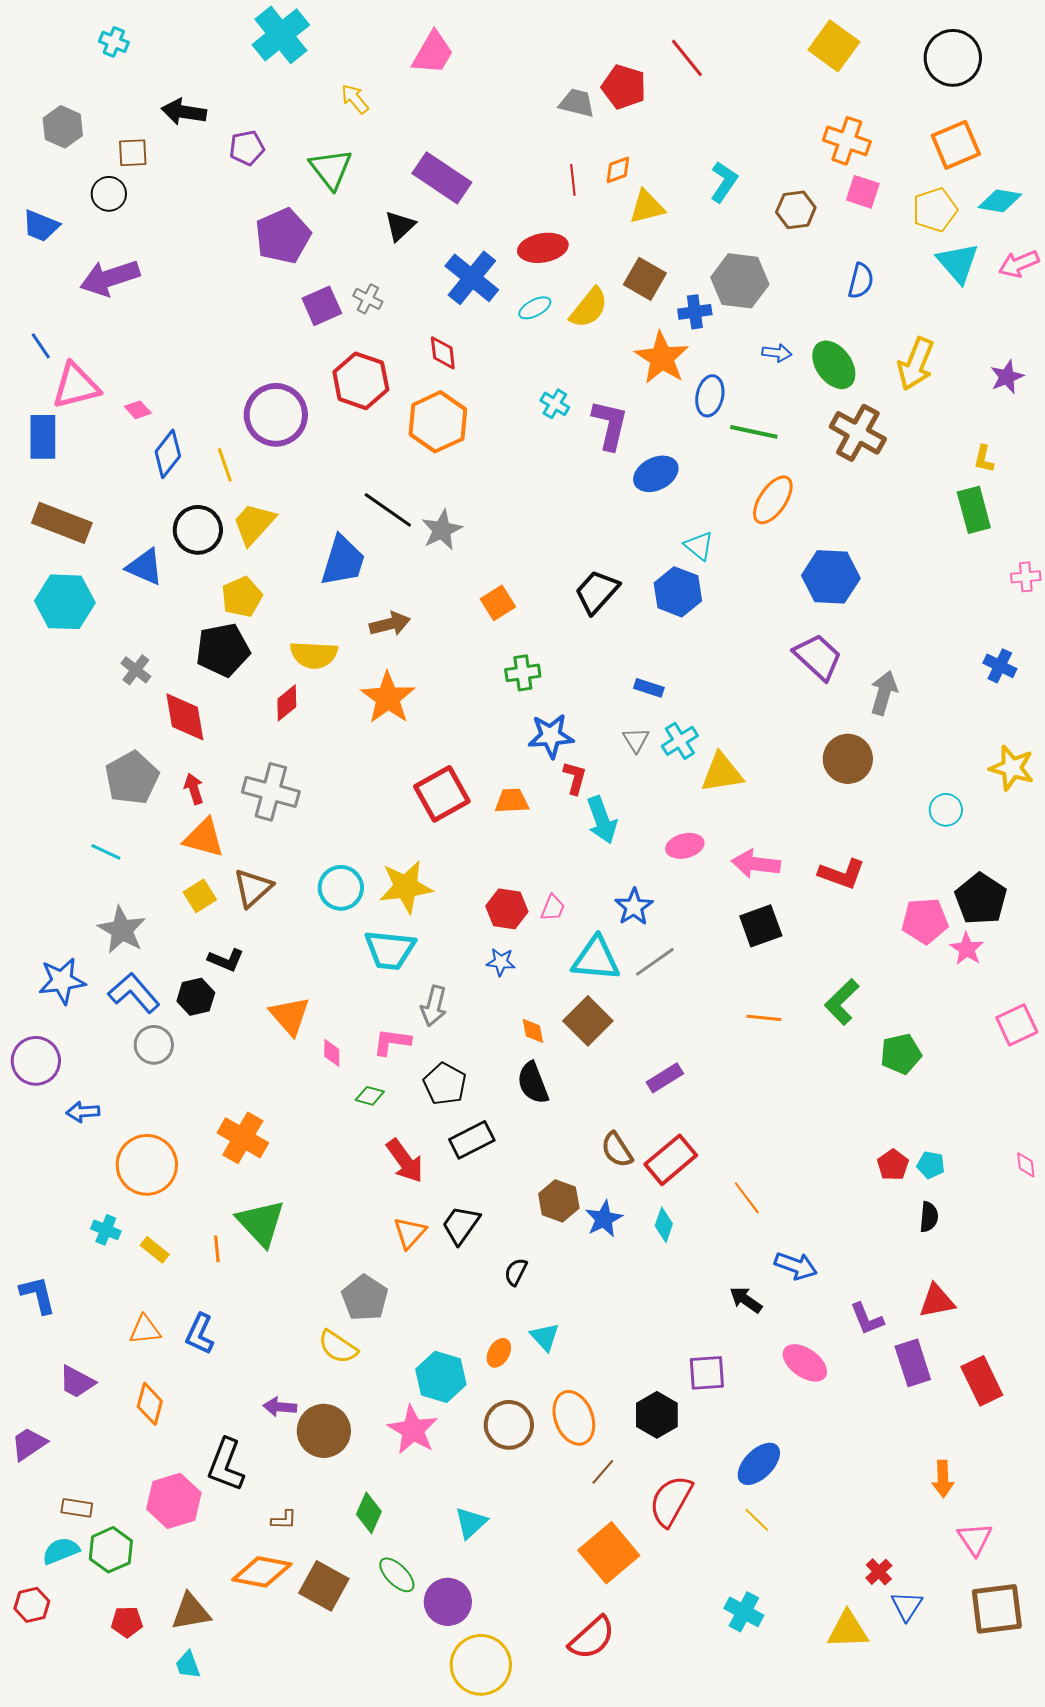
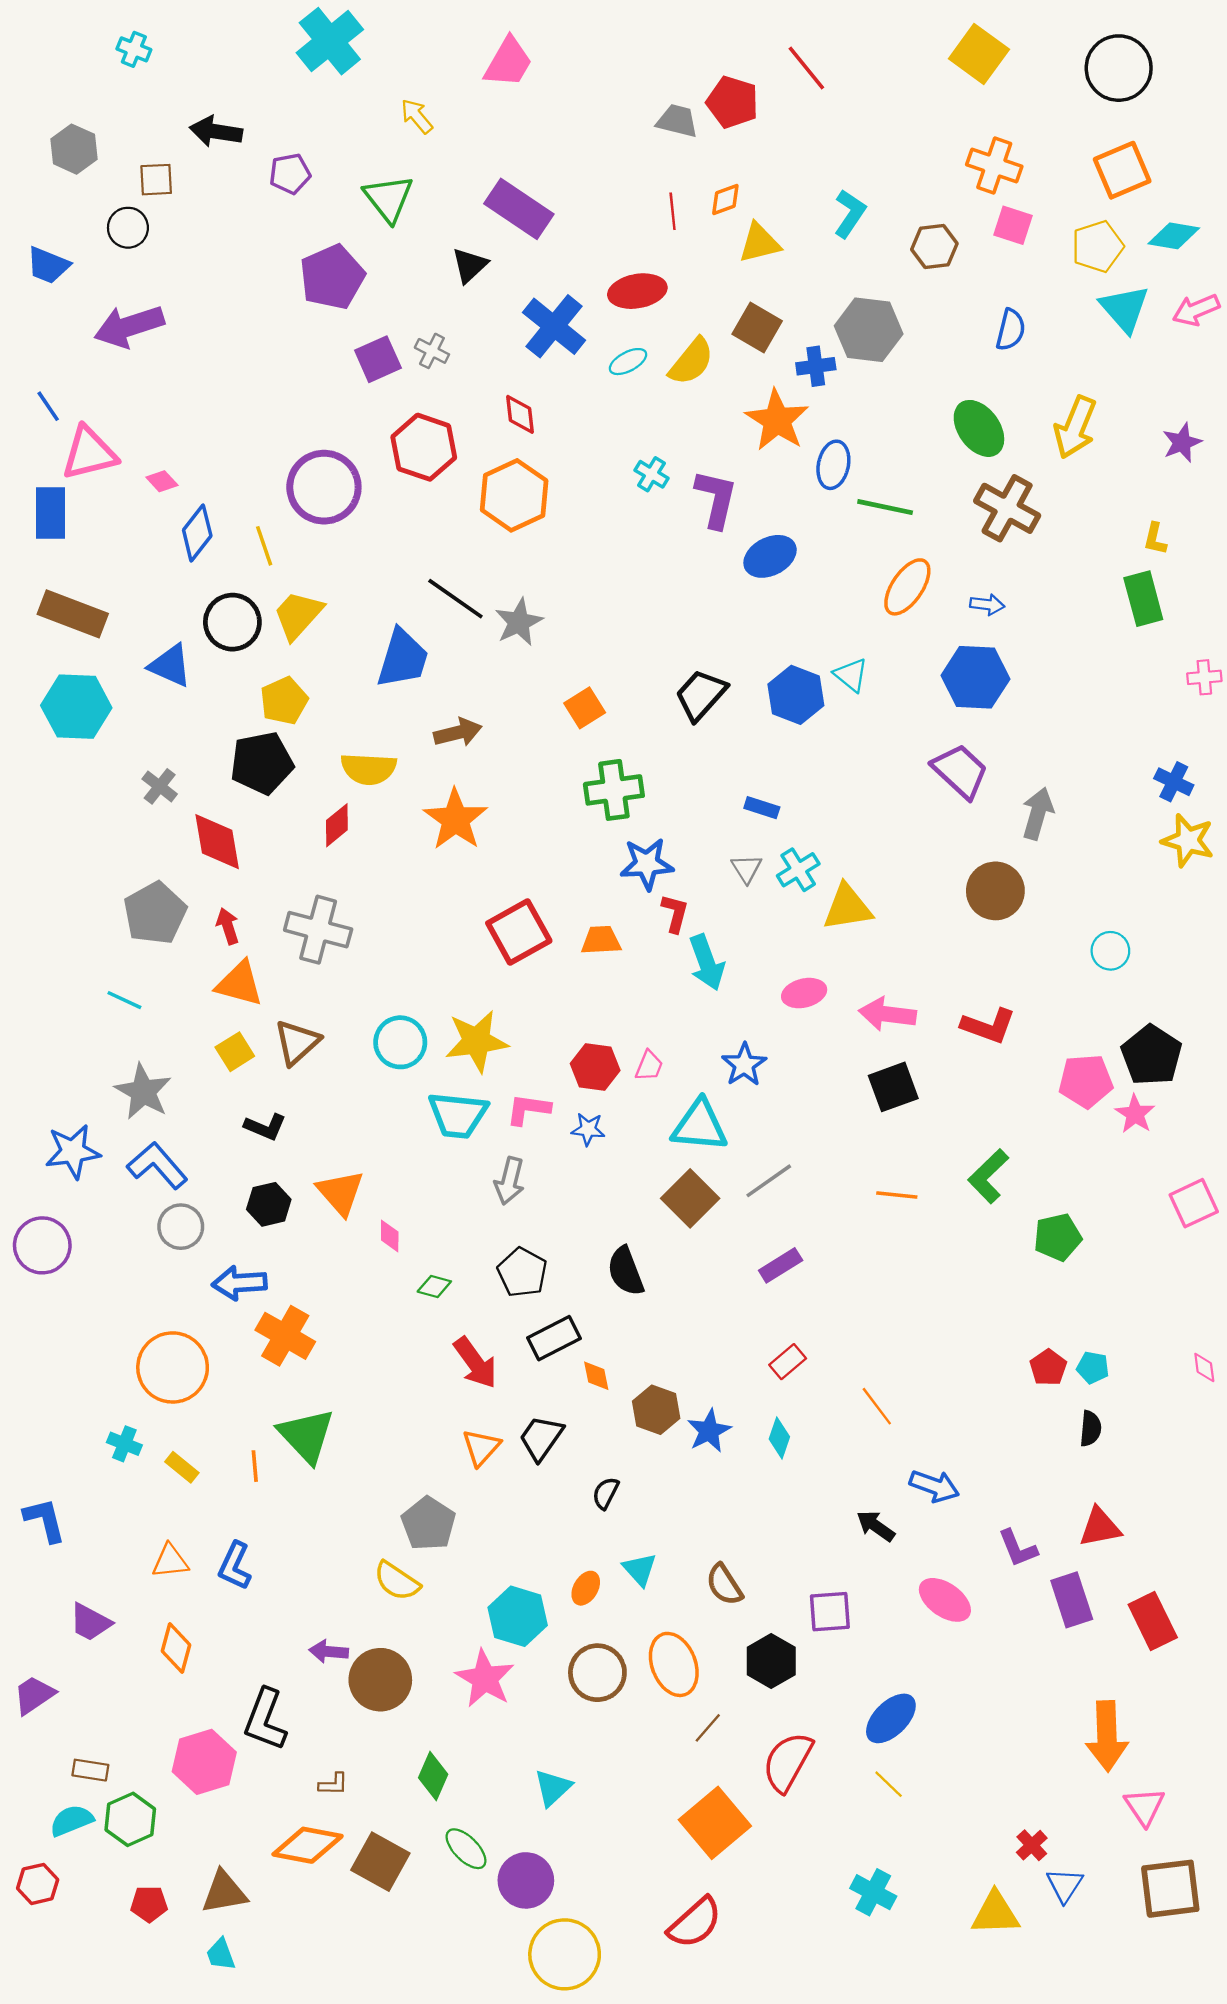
blue arrow: (777, 353) -> (987, 605), moved
cyan triangle: (699, 546) -> (851, 675), moved
green cross: (523, 673) -> (614, 790), size x1.4
yellow star: (1012, 768) -> (1188, 840), moved
gray line: (655, 962) -> (769, 1181), moved
black hexagon: (196, 997) -> (269, 1204), moved
orange diamond: (533, 1031) -> (596, 1376), moved
pink L-shape: (392, 1042) -> (528, 1109), moved
blue arrow: (83, 1112) -> (239, 1283), moved, size x1.4
brown semicircle: (617, 1150) -> (724, 1585), moved
red rectangle: (671, 1160) -> (788, 1362), size x0.6
orange arrow: (943, 1479) -> (1107, 1736), size x1.6

